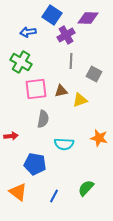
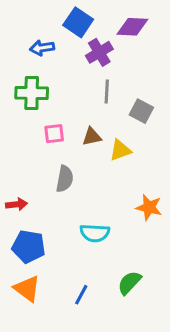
green cross: (21, 62) -> (32, 93), turned -30
pink square: (36, 89) -> (54, 134), size x0.6
cyan semicircle: (64, 144) -> (95, 233), moved
blue pentagon: (35, 164) -> (29, 247), moved

